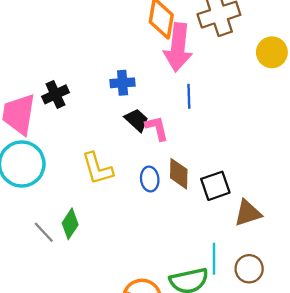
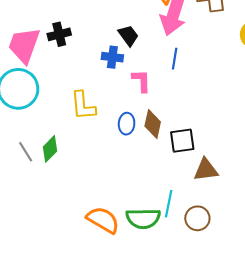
blue cross: (123, 83) -> (112, 57), moved
black trapezoid: (137, 120) -> (128, 35), moved

